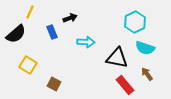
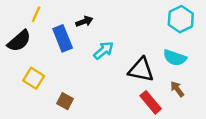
cyan hexagon: (135, 22) -> (181, 19), moved
blue rectangle: (52, 32) -> (63, 38), size x1.5
cyan arrow: (86, 42) -> (104, 50), turned -42

